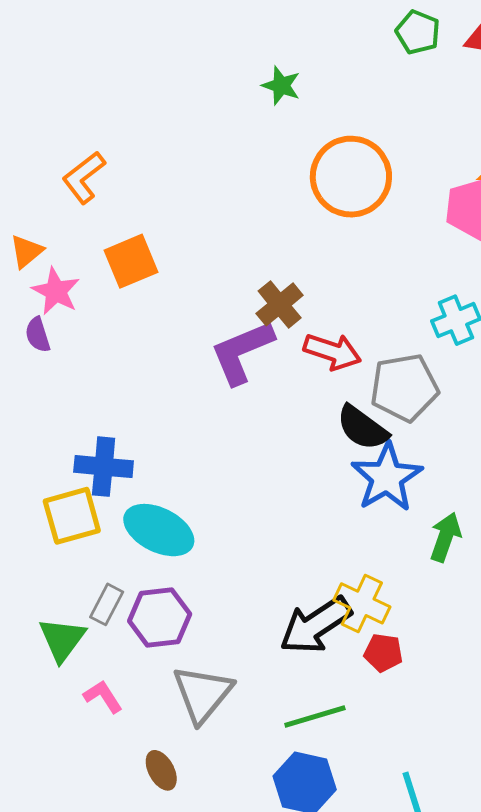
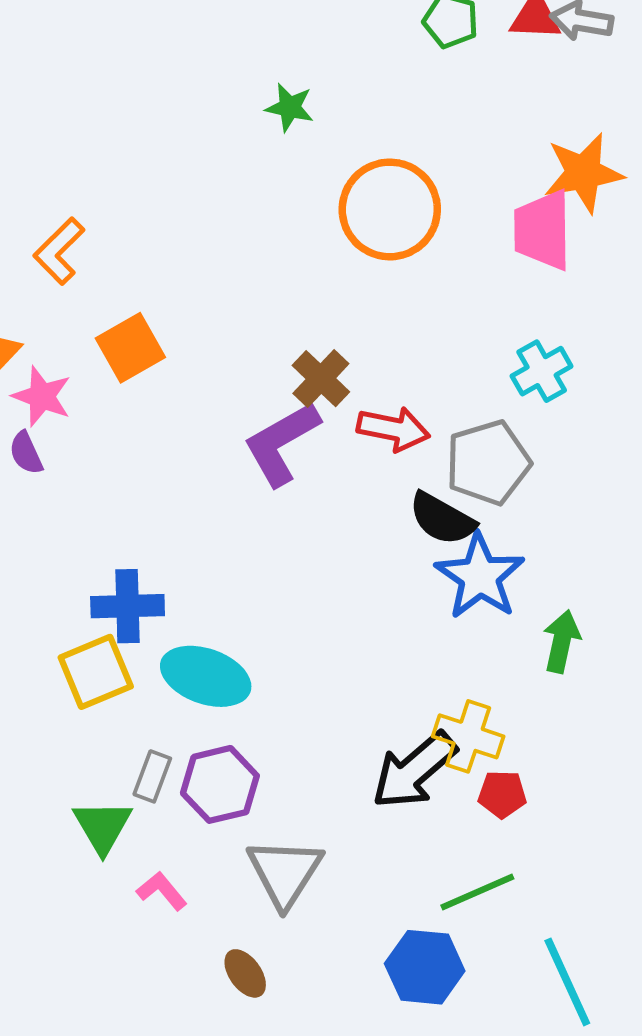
green line: (315, 717) -> (477, 892), moved

